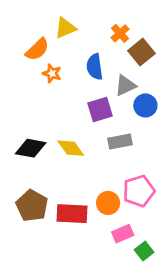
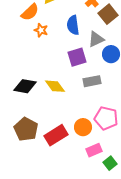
pink pentagon: (139, 191) -> (106, 118), turned 30
red rectangle: (72, 214) -> (56, 135), turned -35

